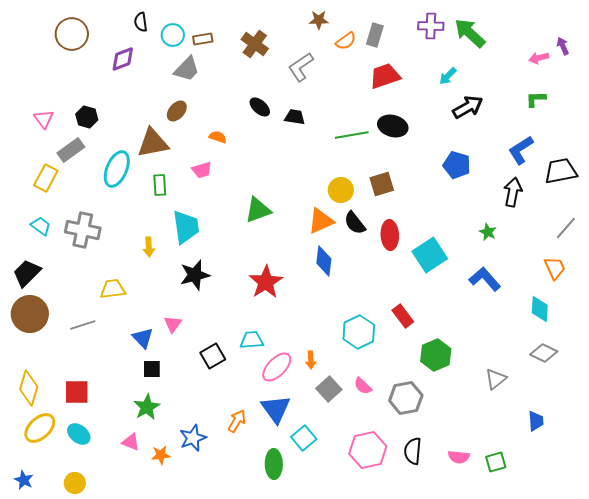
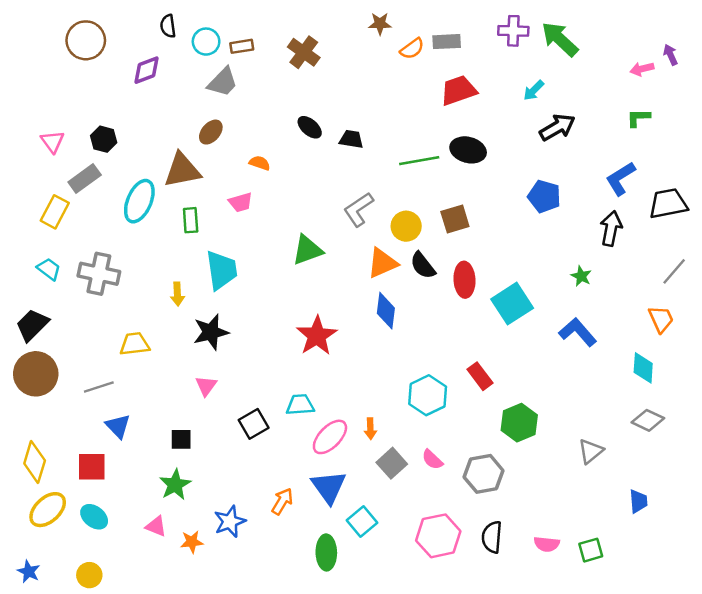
gray rectangle: (375, 35) -> (447, 42), turned 70
gray L-shape: (301, 67) -> (358, 209), moved
black star: (195, 275) -> (211, 332), moved
blue triangle: (143, 338) -> (118, 426), moved

